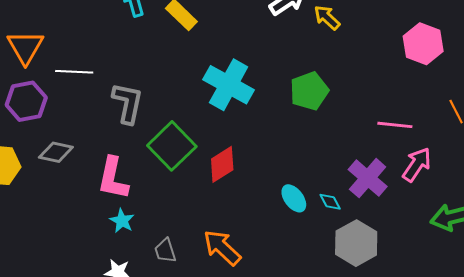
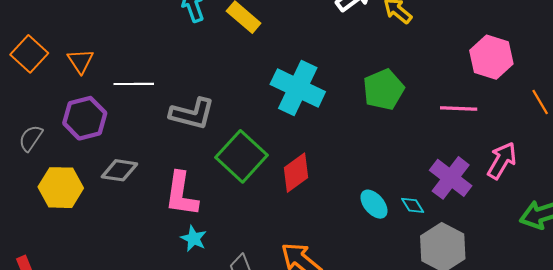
pink hexagon: (423, 44) -> (491, 57), moved
orange triangle: (25, 47) -> (80, 61), size x0.7
gray L-shape: (128, 103) -> (192, 114), turned 96
pink line: (395, 125) -> (459, 108), moved

